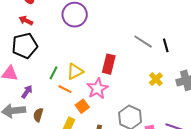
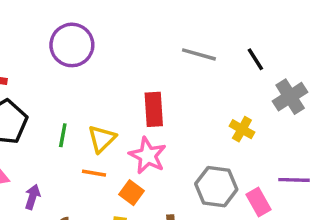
black line: (166, 45) -> (255, 59), moved
green line: (53, 73) -> (63, 135), moved
yellow cross: (156, 79) -> (242, 129), moved

